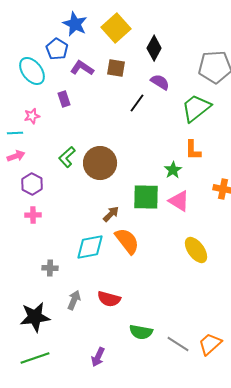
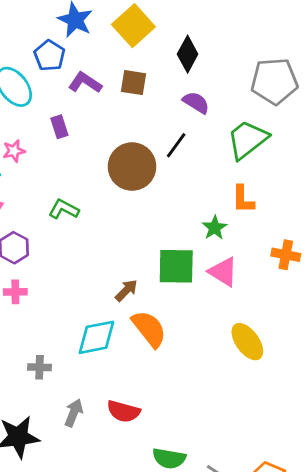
black line: (137, 103) -> (176, 145), moved
green L-shape: (67, 157) -> (64, 209), turned 70
brown circle: (100, 163) -> (132, 167), moved

